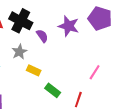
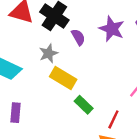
yellow rectangle: (34, 70) -> (63, 78), size x1.5

